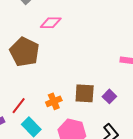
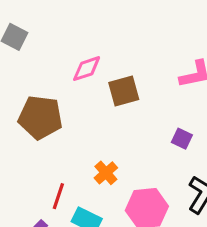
pink diamond: (51, 23) -> (87, 69), moved
brown square: (85, 93) -> (124, 91), moved

